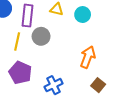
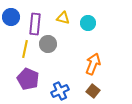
brown square: (98, 85) -> (93, 91), moved

